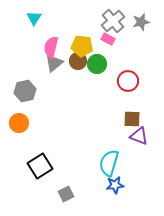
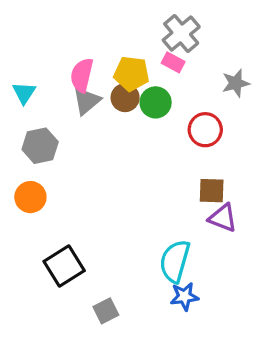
cyan triangle: (34, 18) -> (24, 93), moved
gray star: (141, 22) -> (236, 83), moved

